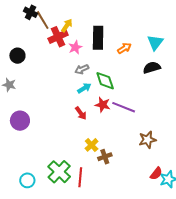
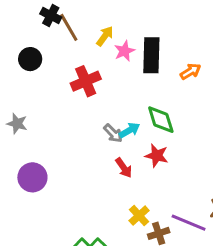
red cross: (58, 37) -> (86, 81), moved
pink star: (75, 47) -> (124, 51), moved
black circle: (17, 56) -> (30, 59), moved
gray arrow: (82, 69) -> (113, 133), moved, turned -112
purple line: (124, 107) -> (189, 223), moved

